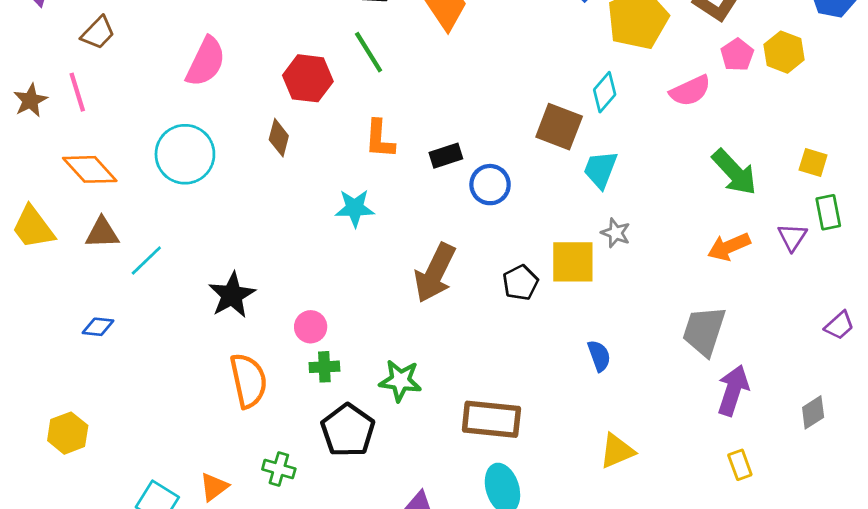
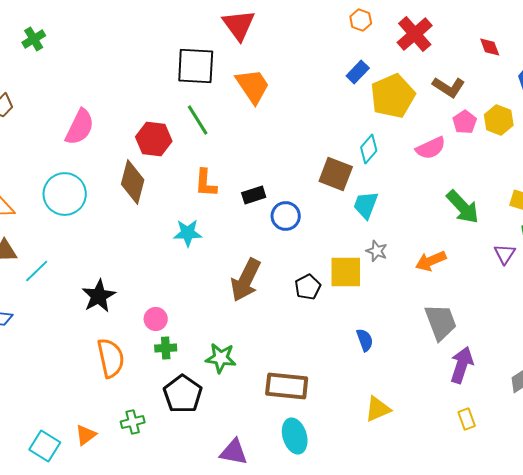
brown diamond: (279, 138) -> (133, 182), size x1.6
orange arrow: (729, 247) -> (431, 261), moved
gray trapezoid: (704, 331) -> (441, 322), turned 141
green cross: (279, 469) -> (133, 422), turned -30

